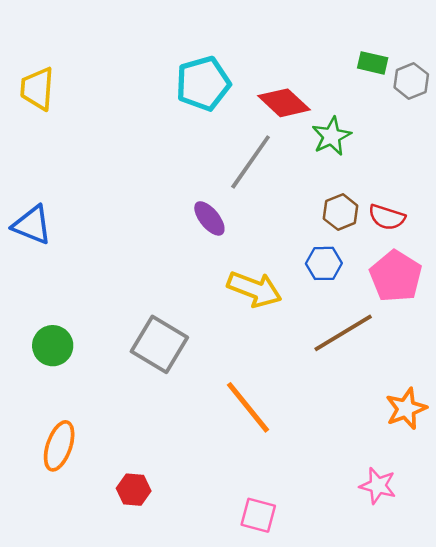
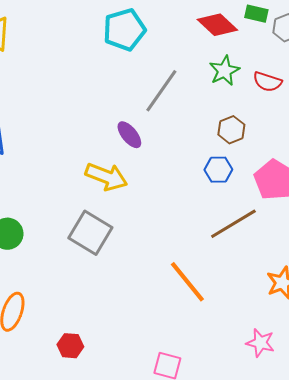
red diamond: (284, 103) -> (217, 25), moved
red semicircle: (387, 217) -> (267, 82), moved
yellow arrow: (254, 289) -> (106, 177), moved
orange line: (248, 407) -> (187, 282), moved

